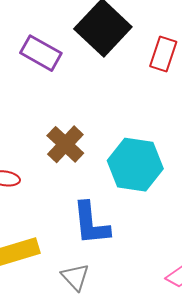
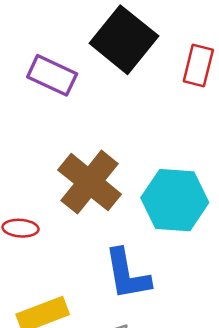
brown cross: (65, 144) -> (90, 182), size x1.4

